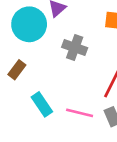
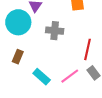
pink line: (80, 113) -> (70, 76), turned -36

